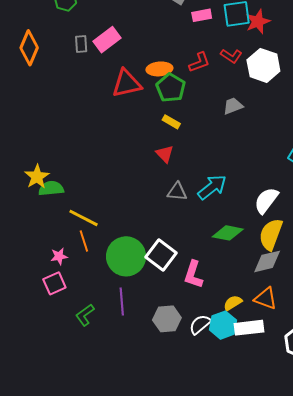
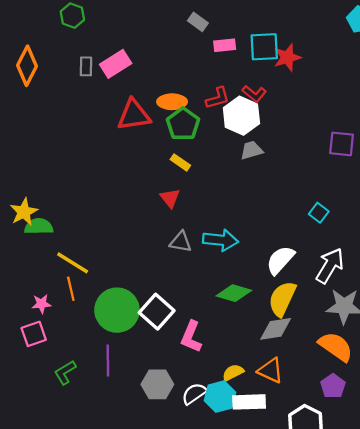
white hexagon: (263, 65) -> (241, 116), moved
cyan arrow: (212, 187) -> (220, 240), turned 40

